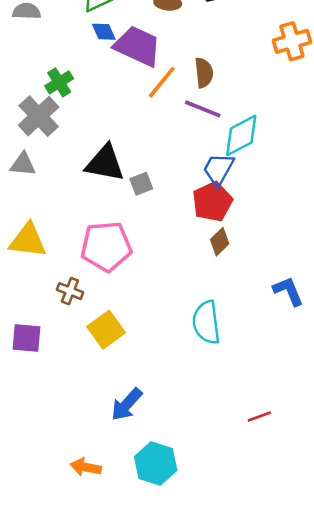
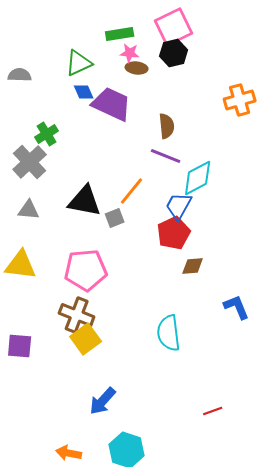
orange line: (162, 82) -> (132, 191), moved
gray triangle: (23, 164) -> (29, 210), moved
brown diamond: (220, 242) -> (193, 266), moved, turned 40
brown cross: (70, 291) -> (77, 315), moved, size x1.6

